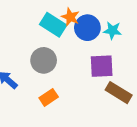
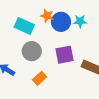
cyan rectangle: (53, 25) -> (24, 26), moved
purple square: (102, 66) -> (65, 55), moved

